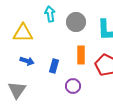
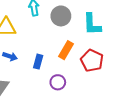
orange rectangle: (81, 55) -> (66, 50), turned 30

